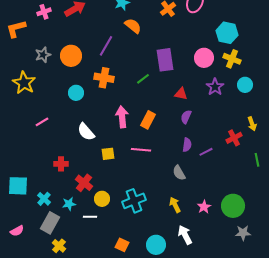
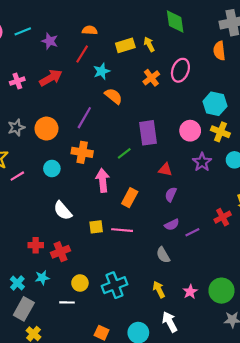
pink arrow: (122, 117) -> (103, 180), moved
pink line: (42, 122) -> (17, 176), moved
purple semicircle: (187, 145) -> (172, 225), turned 56
yellow square: (108, 154) -> (96, 227), moved
red cross: (84, 183) -> (61, 252), moved, turned 30
cyan star: (69, 204) -> (42, 278), moved

